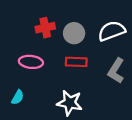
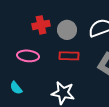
cyan semicircle: (18, 97) -> (16, 88), turned 112

